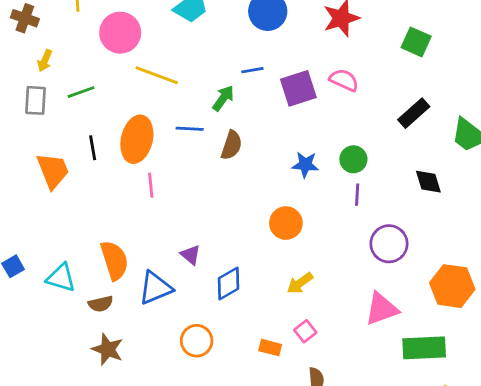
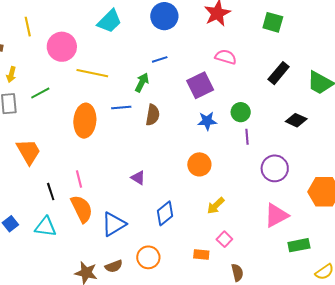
purple square: (298, 88) -> (200, 85), moved
black line: (93, 148) -> (51, 192), moved
black diamond: (428, 182) -> (296, 120), turned -40
pink line: (151, 185) -> (79, 179), moved
purple triangle: (191, 255) -> (138, 178), moved
brown semicircle: (101, 304) -> (114, 266), moved
green rectangle: (424, 348) -> (299, 245), moved, size x0.7

